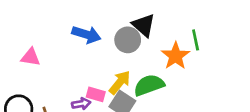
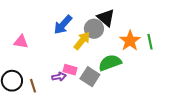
blue arrow: (86, 35) -> (63, 25), turned 115
green line: (196, 40) -> (150, 42), moved
yellow arrow: (120, 82) -> (82, 41), moved

